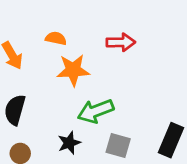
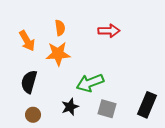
orange semicircle: (56, 38) -> (60, 28), turned 70
orange star: (73, 70) -> (58, 54), moved

